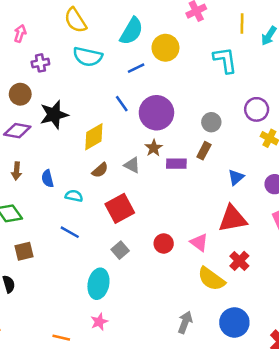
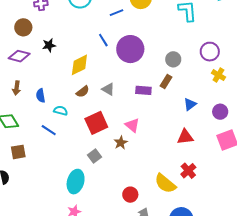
black star: (54, 115) -> (49, 45), size x0.6
brown star: (154, 148) -> (121, 143), moved
red triangle: (233, 219) -> (185, 137), size x0.7
blue line: (70, 232) -> (49, 130), moved
red circle: (164, 243) -> (130, 195), moved
pink triangle: (199, 243) -> (132, 125), moved

